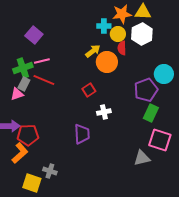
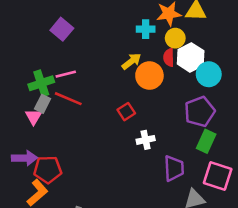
yellow circle: (118, 34) -> (175, 38), moved
white hexagon: (142, 34) -> (191, 57), moved
purple square: (34, 35) -> (62, 29), moved
cyan circle: (164, 74) -> (209, 74), moved
pink triangle: (17, 94) -> (33, 117), turned -40
purple trapezoid: (82, 134) -> (174, 168), moved

